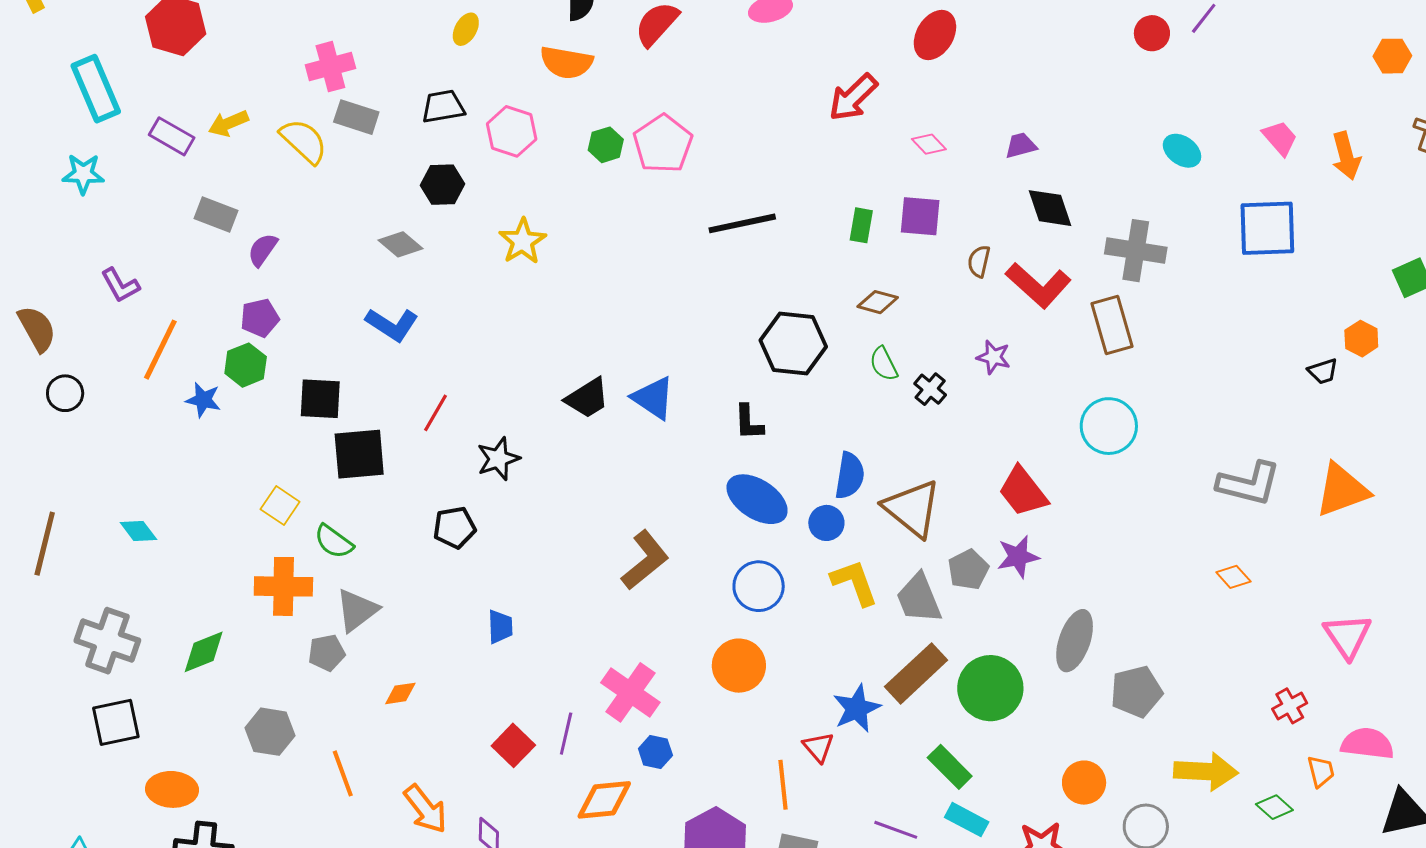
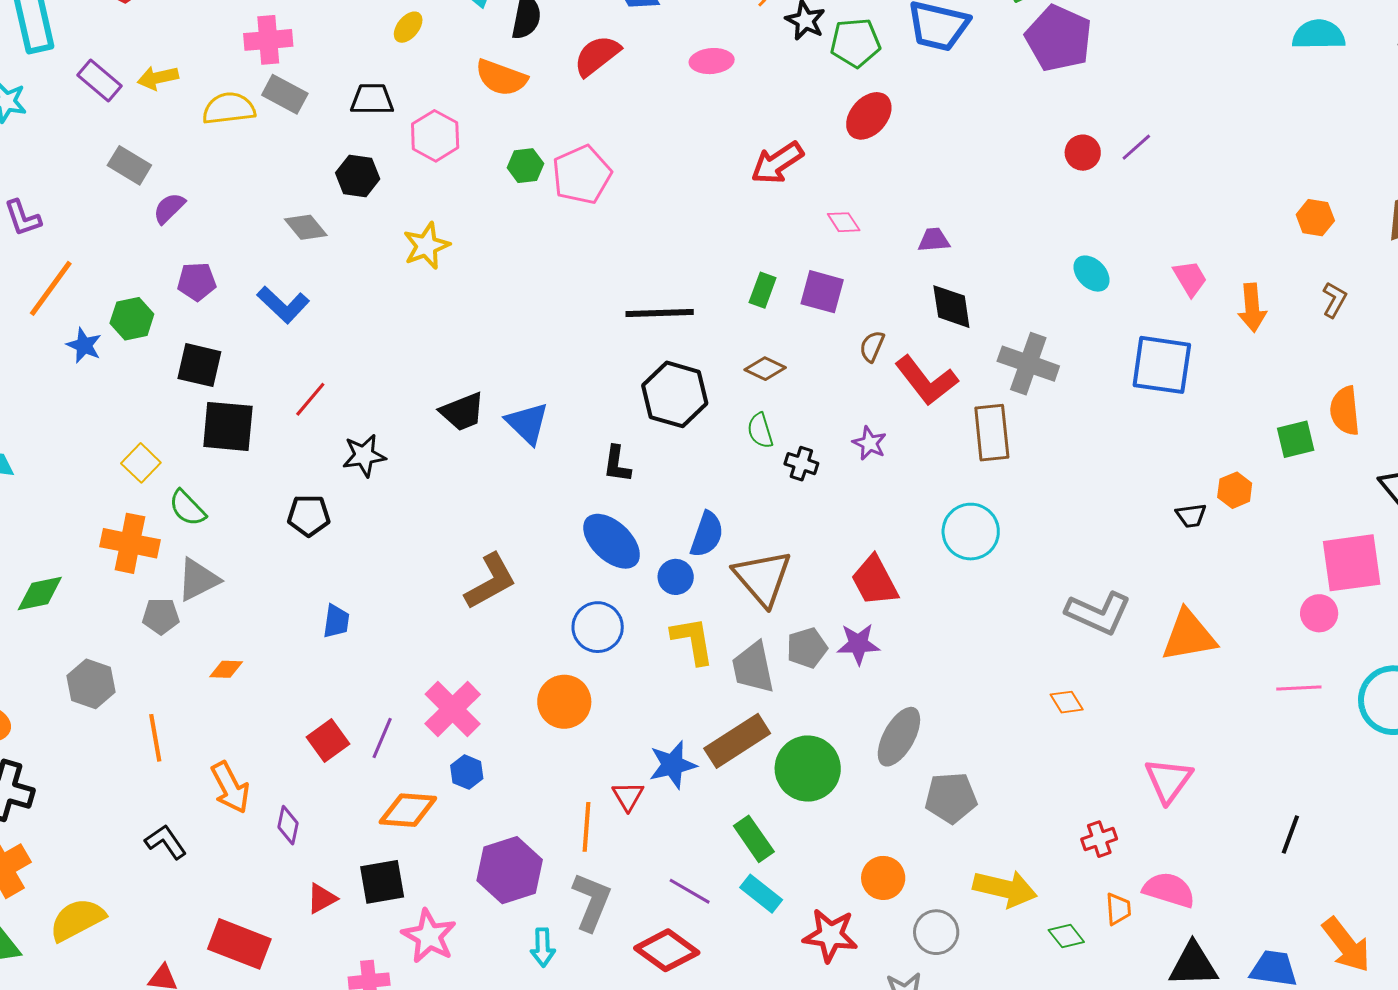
yellow semicircle: (304, 141) -> (229, 108), turned -60
black line: (742, 223) -> (660, 313), moved
purple pentagon: (260, 318) -> (197, 282), moved
black cross: (930, 389) -> (801, 464), turned -32

